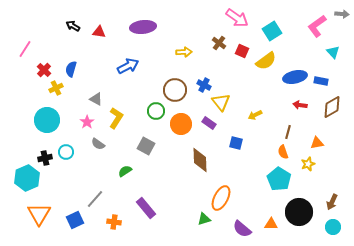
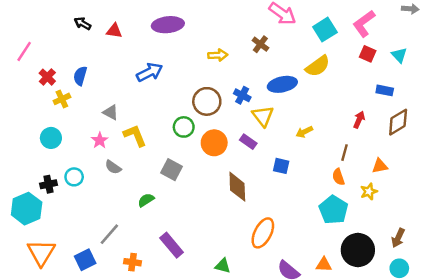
pink L-shape: (317, 26) -> (364, 23), moved
red square: (242, 51) -> (368, 54), moved
blue ellipse: (295, 77) -> (282, 84), moved
red arrow: (300, 105) -> (359, 120), turned 104
yellow L-shape: (116, 118) -> (135, 136), turned -55
cyan circle: (47, 120) -> (51, 138), size x0.7
green triangle: (204, 219) -> (223, 266), moved, turned 32

